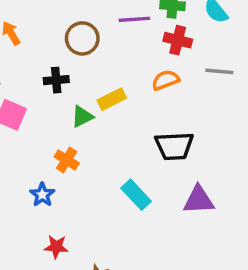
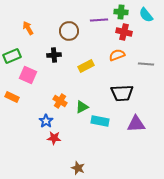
gray line: (219, 71) -> (146, 64), moved
green triangle: (82, 117) -> (82, 107), moved
cyan rectangle: (136, 195) -> (100, 121), turned -36
red star: (56, 247) -> (54, 138), moved

